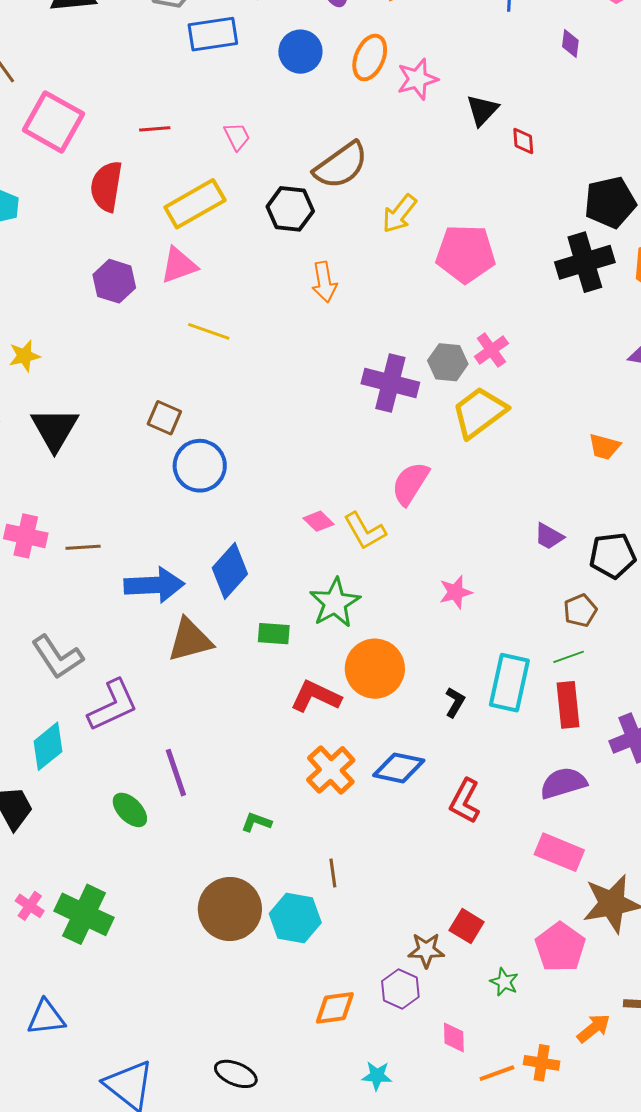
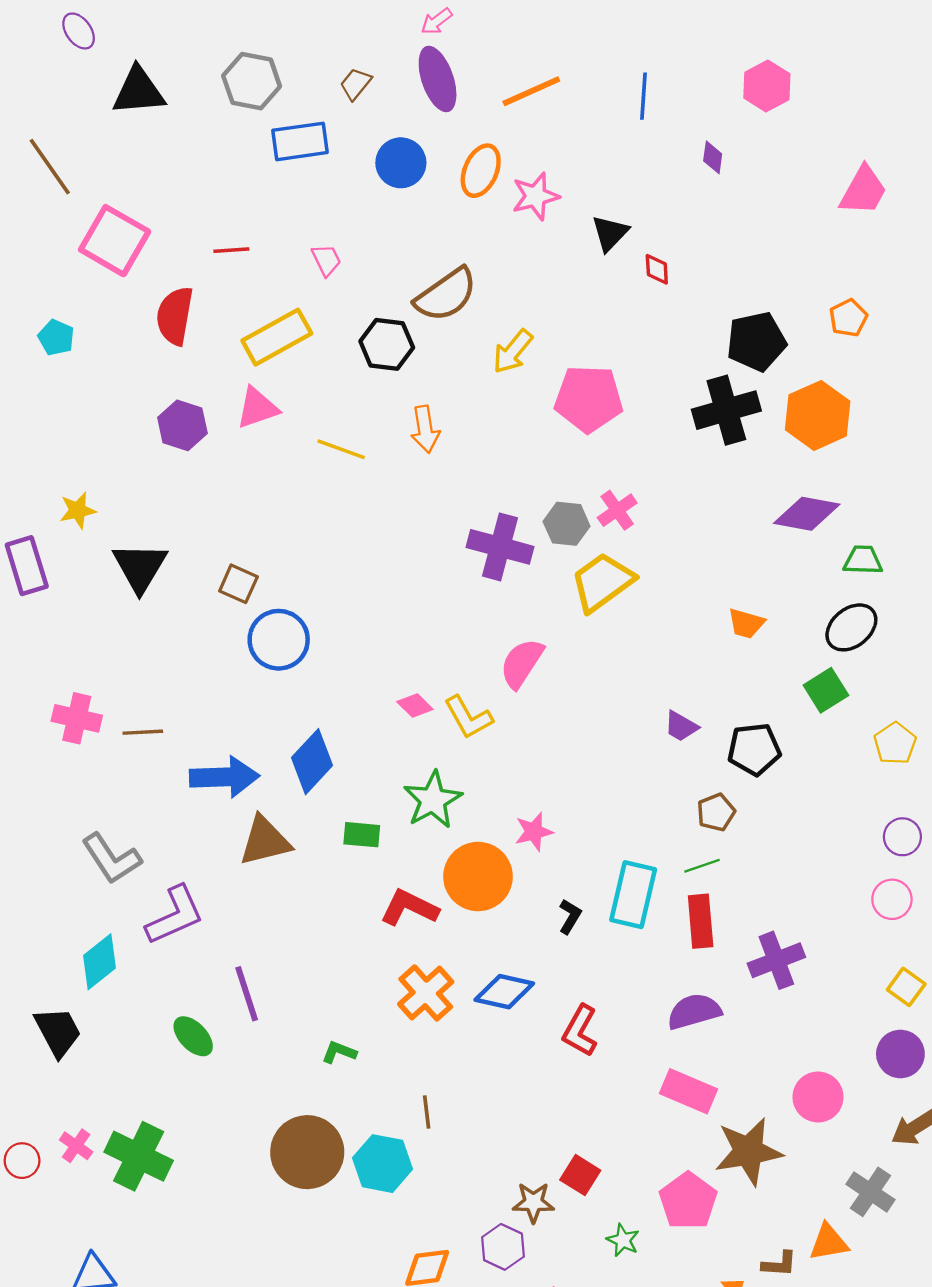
yellow line: (209, 331) -> (341, 449), moved
black triangle: (55, 429) -> (140, 567), moved
pink star: (456, 592) -> (534, 832), moved

